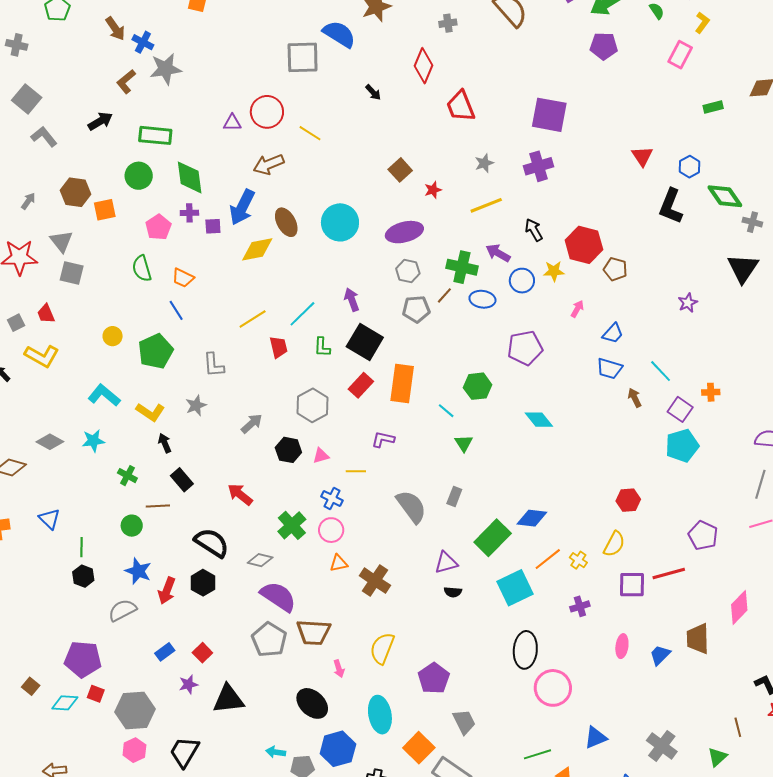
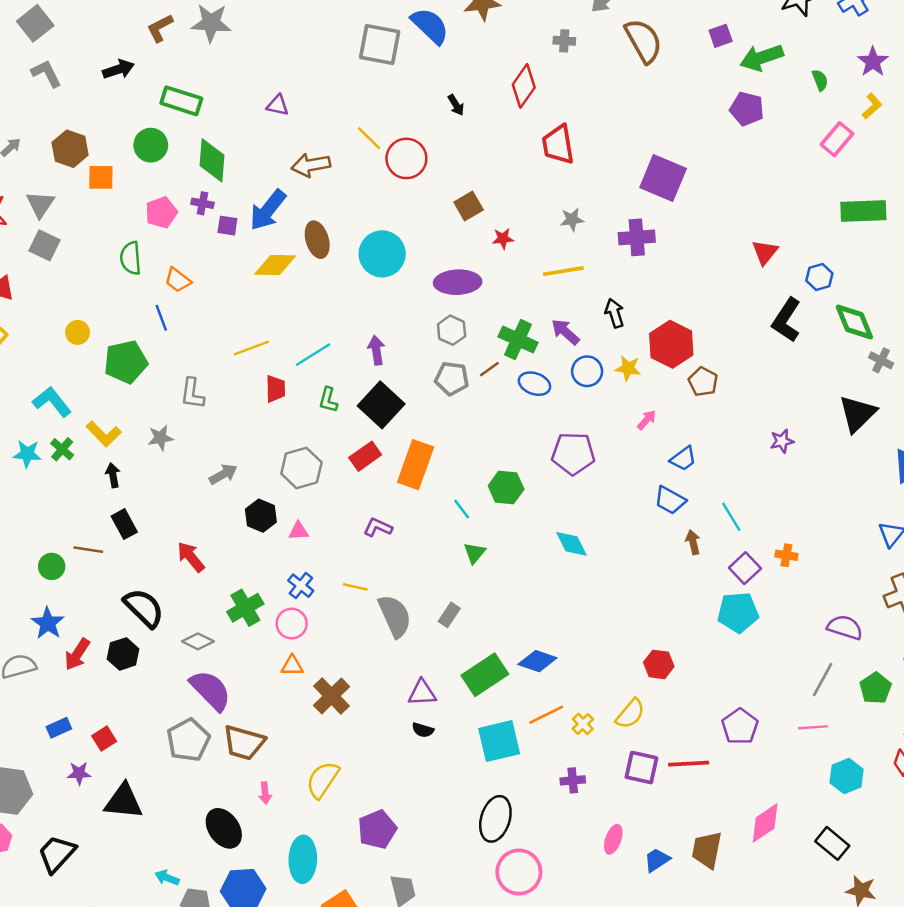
green rectangle: (713, 107) -> (863, 211), size x1.8
red circle: (267, 112) -> (406, 158), moved
yellow line: (356, 471) -> (355, 587), moved
green cross: (127, 476) -> (62, 449), moved

